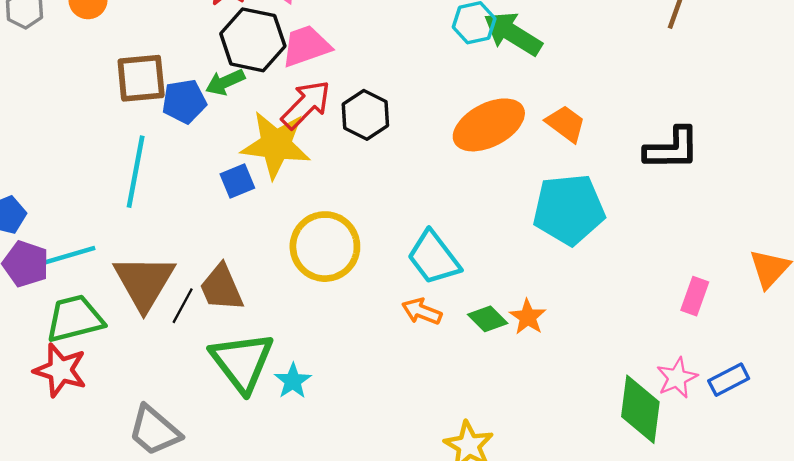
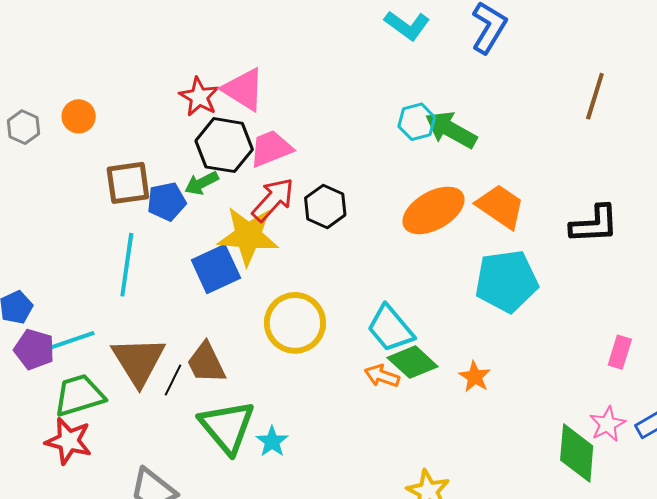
orange trapezoid: (566, 124) -> (500, 206), size x1.4
blue square: (237, 181) -> (216, 269), size x1.6
green diamond: (488, 319) -> (413, 362), moved, size x1.4

